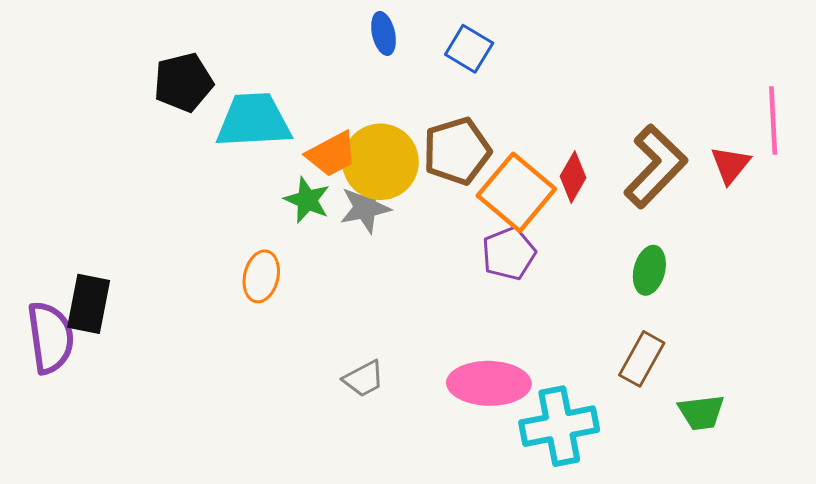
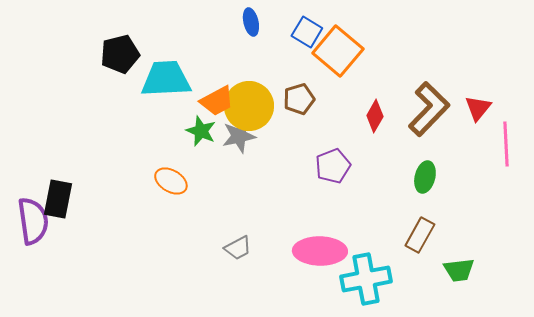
pink line: (773, 121) -> (506, 144), moved
brown pentagon: (457, 151) -> (299, 99), size x0.7
orange square: (516, 192) -> (338, 51), moved
orange ellipse: (261, 276) -> (171, 181), turned -72

